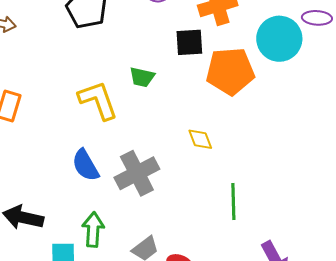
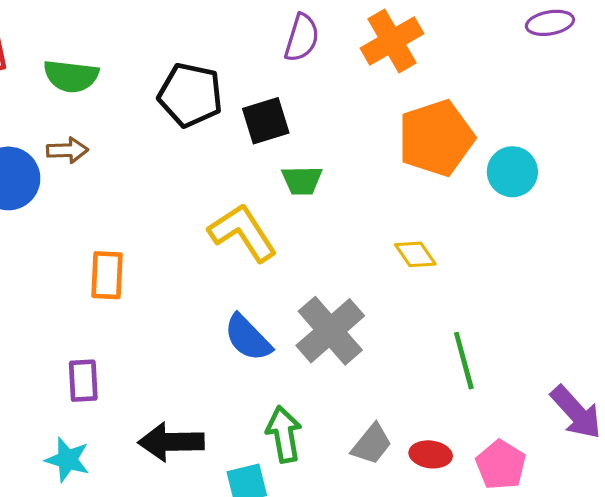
cyan circle: (279, 39) -> (512, 172), moved, size x0.7
black square: (189, 42) -> (266, 121), moved
green line: (233, 201) -> (464, 361), moved

